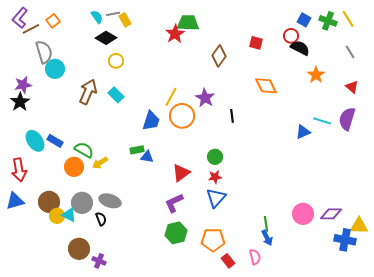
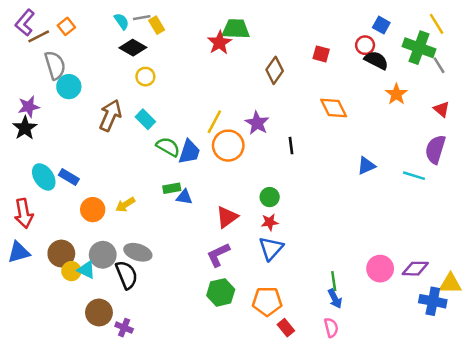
green cross: (328, 21) -> (419, 48), moved, size x1.4
cyan line: (322, 121) -> (414, 176), moved
blue triangle: (303, 132) -> (366, 166), moved
green semicircle: (84, 150) -> (168, 147), moved
black semicircle: (101, 219) -> (127, 275), size x1.6
pink semicircle: (255, 257) -> (331, 328), moved

